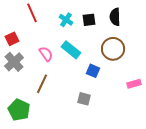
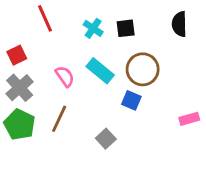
black semicircle: (115, 17) -> (179, 24), moved
brown circle: (113, 49) -> (143, 69), moved
gray square: (84, 99) -> (106, 139), moved, turned 32
green pentagon: (19, 110) -> (20, 124), moved

